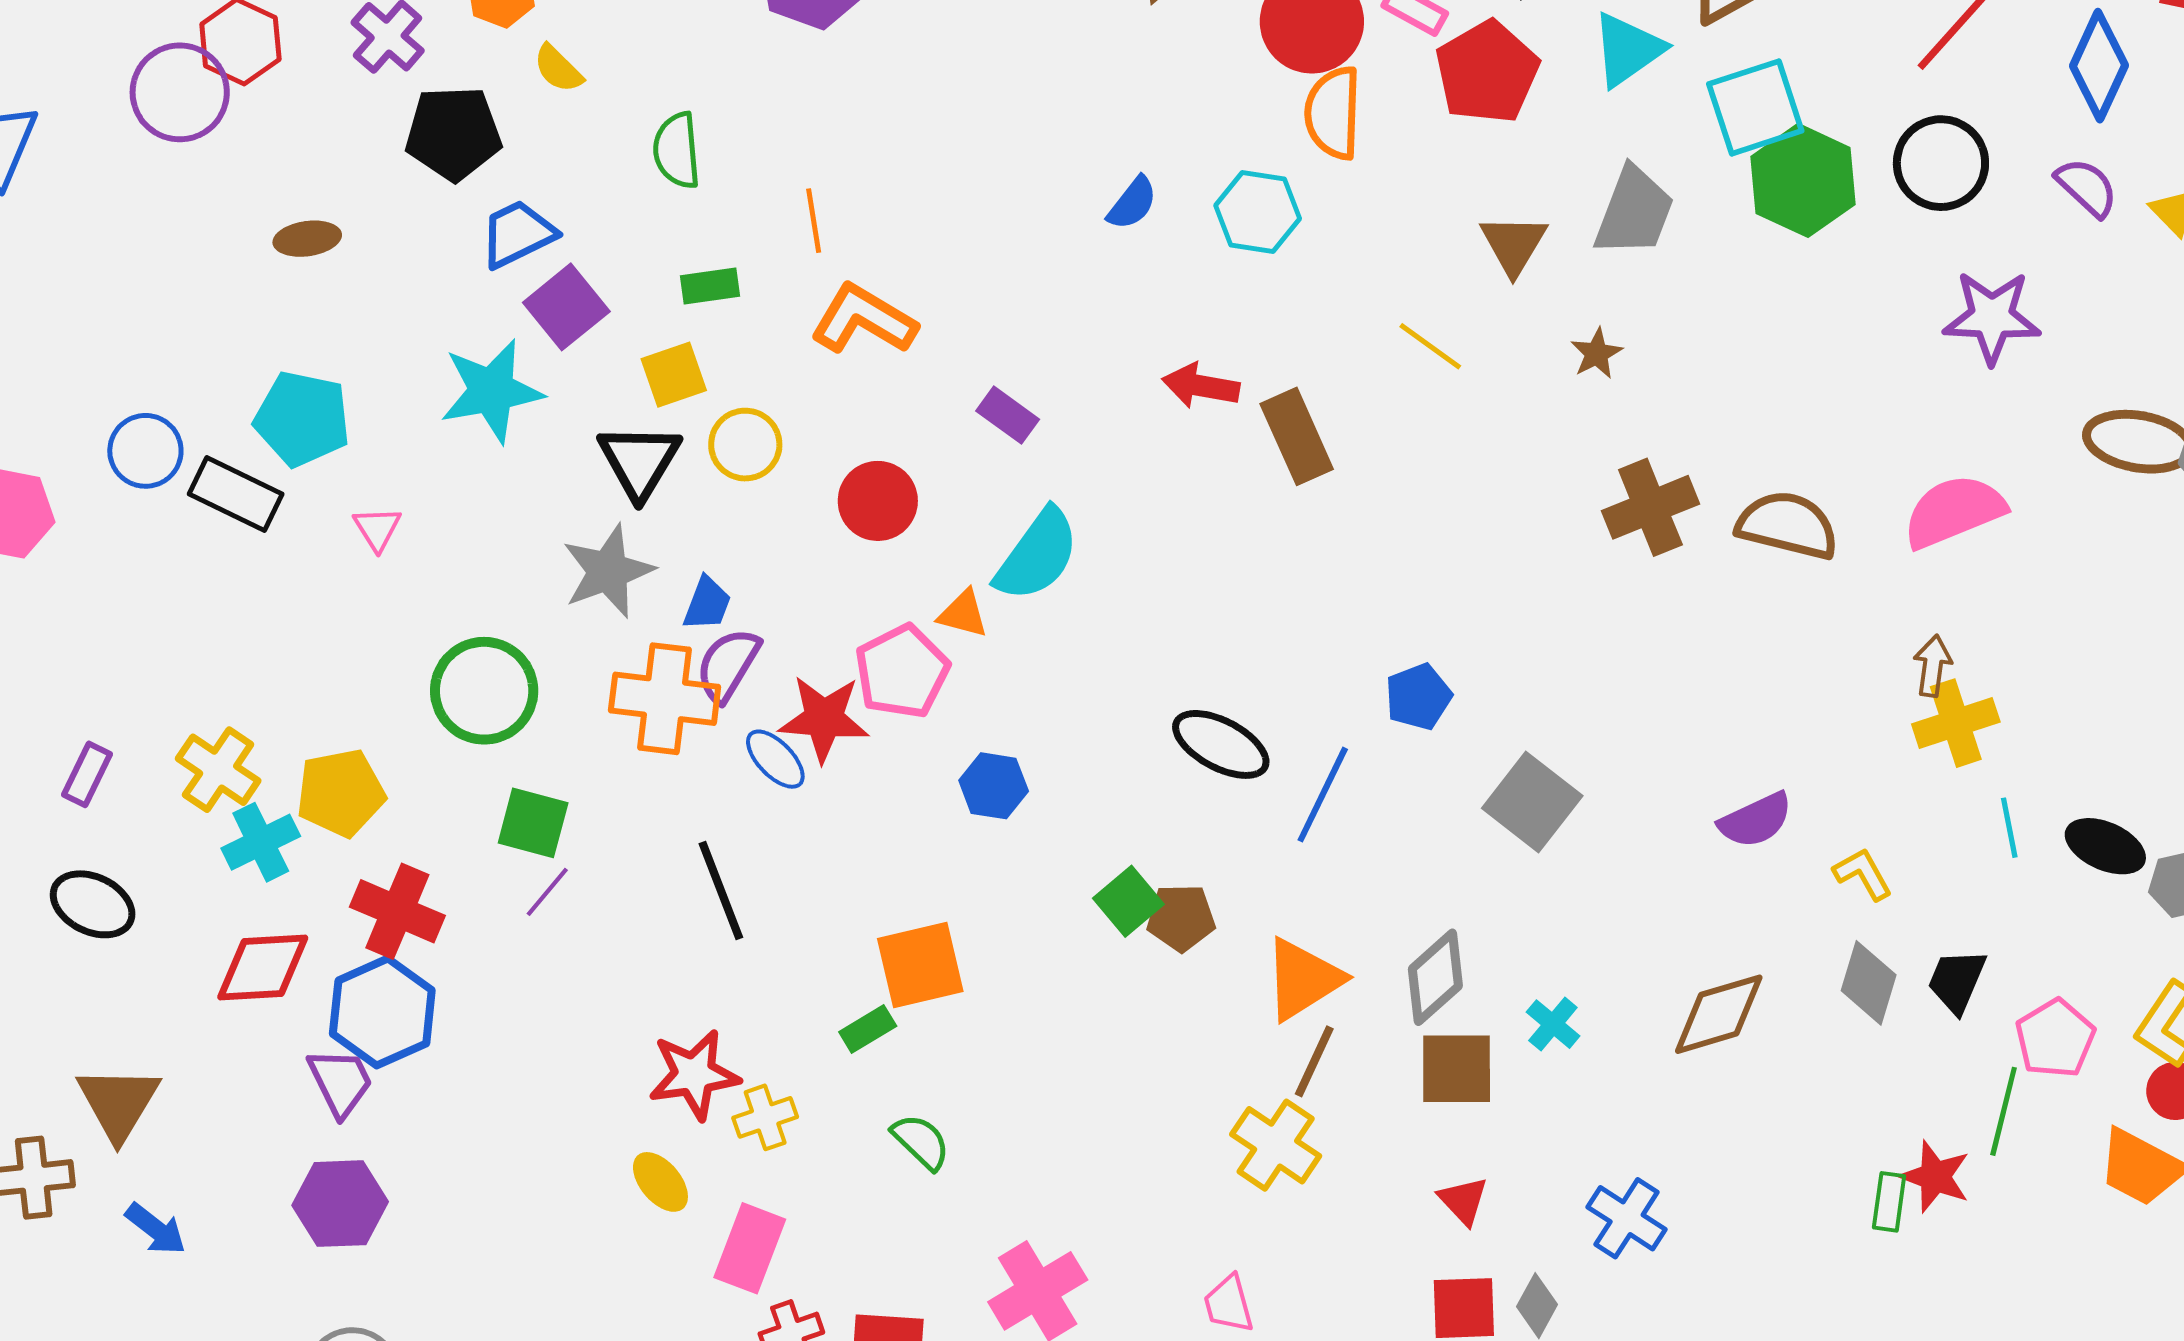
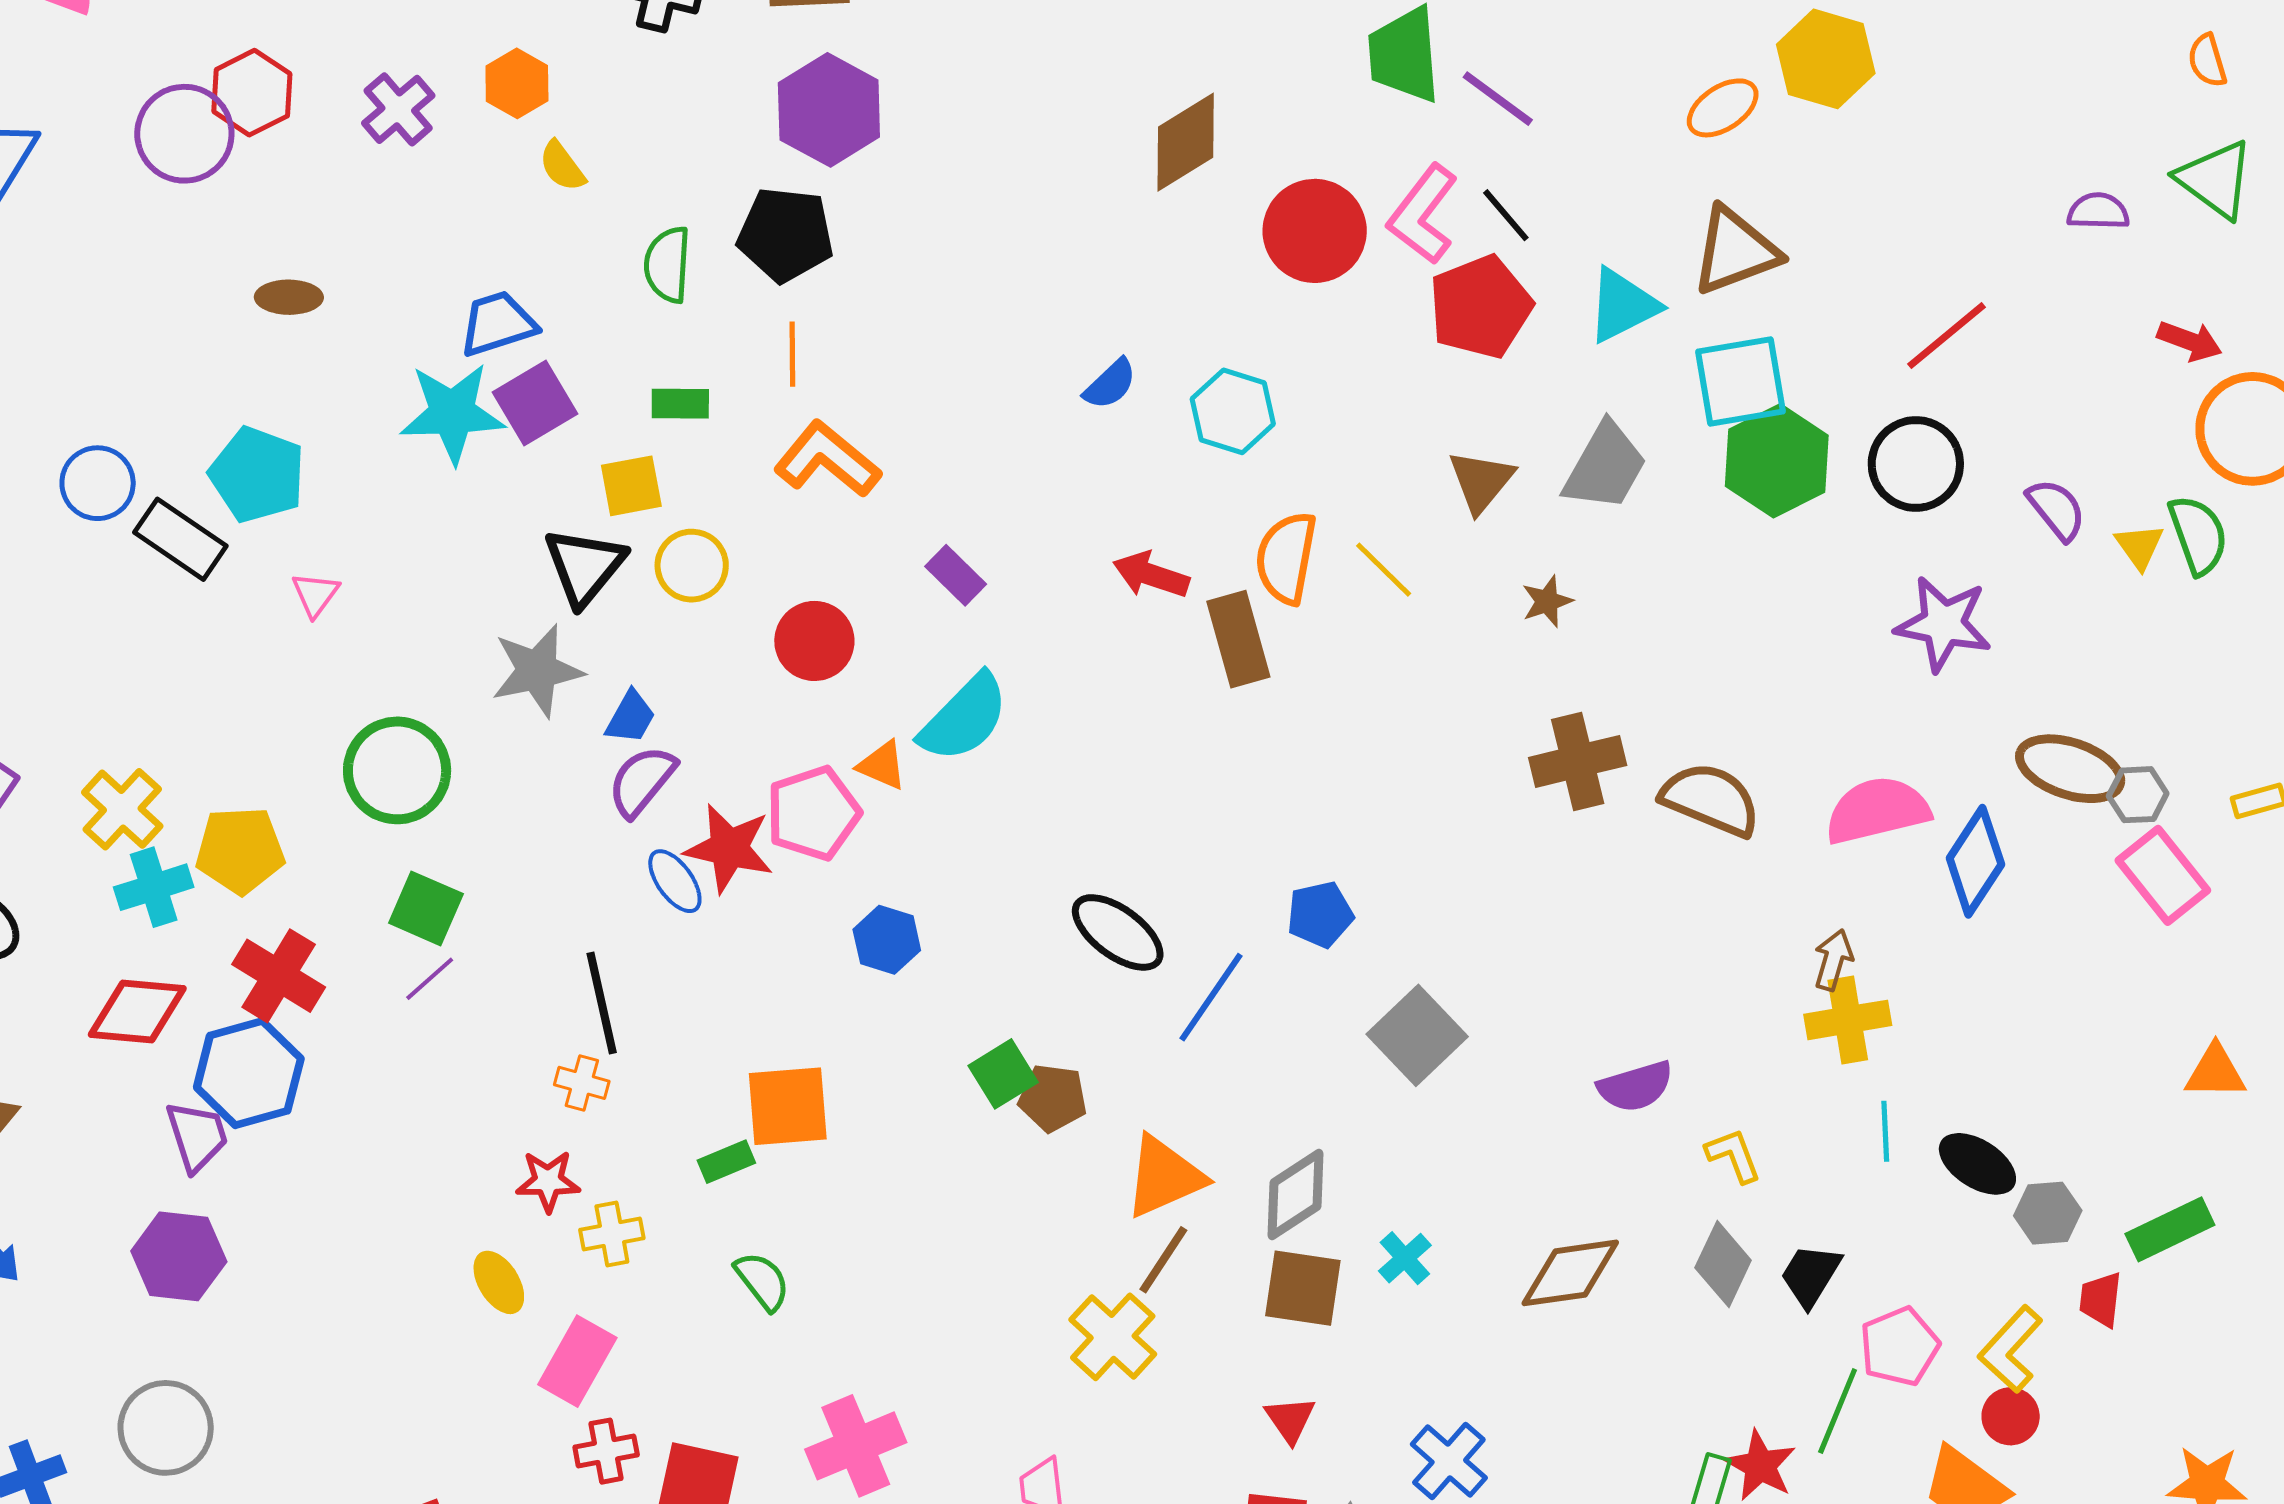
blue diamond: (2099, 66) -> (1975, 861), moved
orange semicircle: (1333, 113) -> (1286, 558), moved
black pentagon: (453, 133) -> (785, 235), moved
cyan star: (491, 391) -> (452, 413), moved
orange cross: (665, 699) -> (582, 1083), moved, size x0.5
red star: (694, 1075) -> (548, 1181), size x0.7

